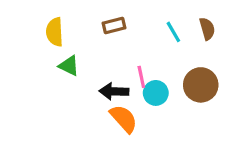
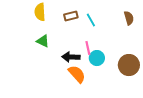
yellow semicircle: (55, 32) -> (40, 12), moved
cyan line: (173, 32) -> (91, 20), moved
brown circle: (201, 85) -> (129, 65), moved

